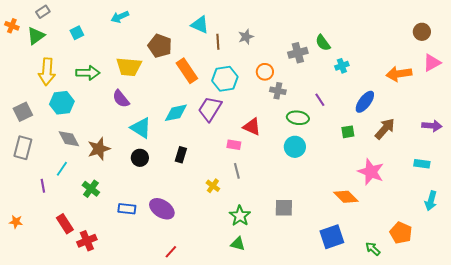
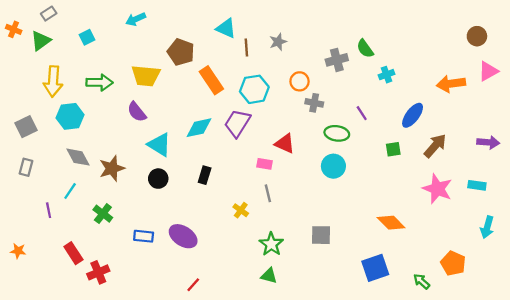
gray rectangle: (23, 148) -> (26, 167), size x0.7
pink star: (371, 172) -> (437, 189), moved

